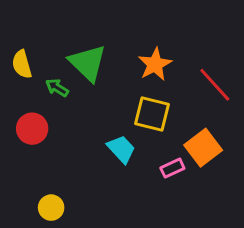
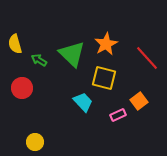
green triangle: (88, 63) -> (72, 54), moved
orange square: (203, 148) -> (139, 101), size x0.7

